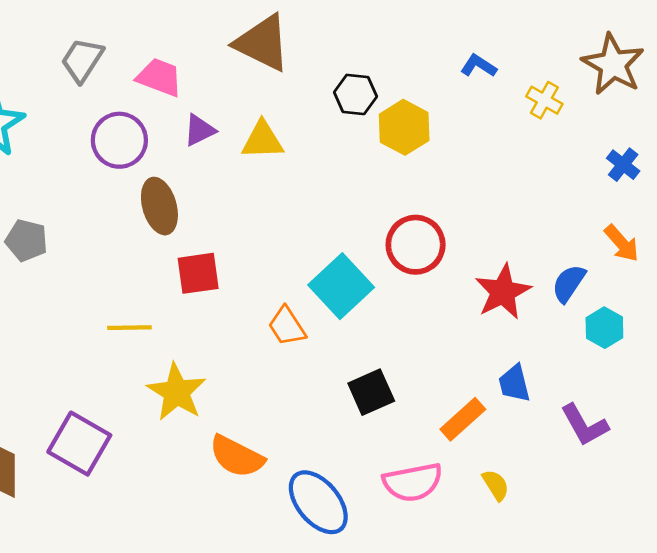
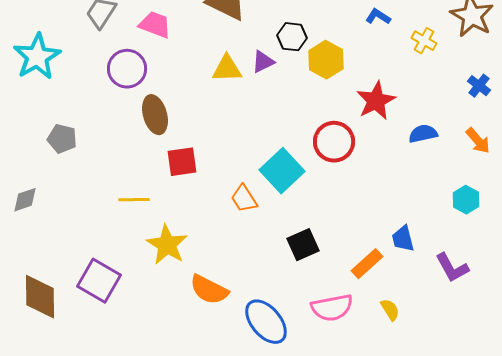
purple triangle: (200, 130) -> (263, 62), moved
blue semicircle: (569, 283) -> (423, 134), moved, turned 44
red star: (503, 292) -> (376, 101), moved

